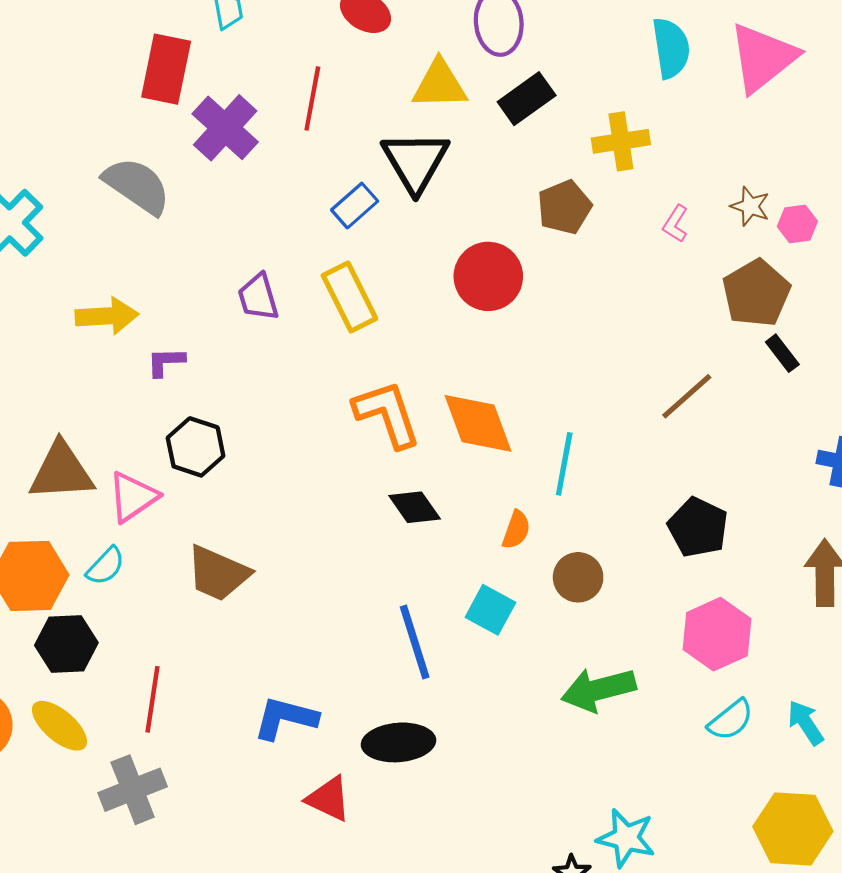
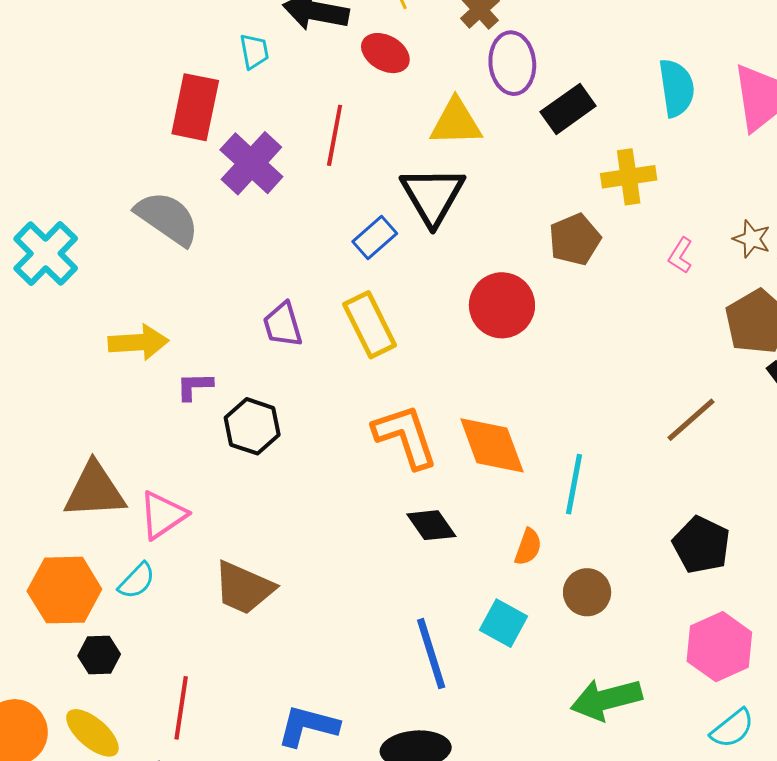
black rectangle: (527, 99) -> (568, 109), moved
black hexagon: (196, 447) -> (252, 426), moved
black hexagon: (66, 644) -> (99, 655), size x0.7

